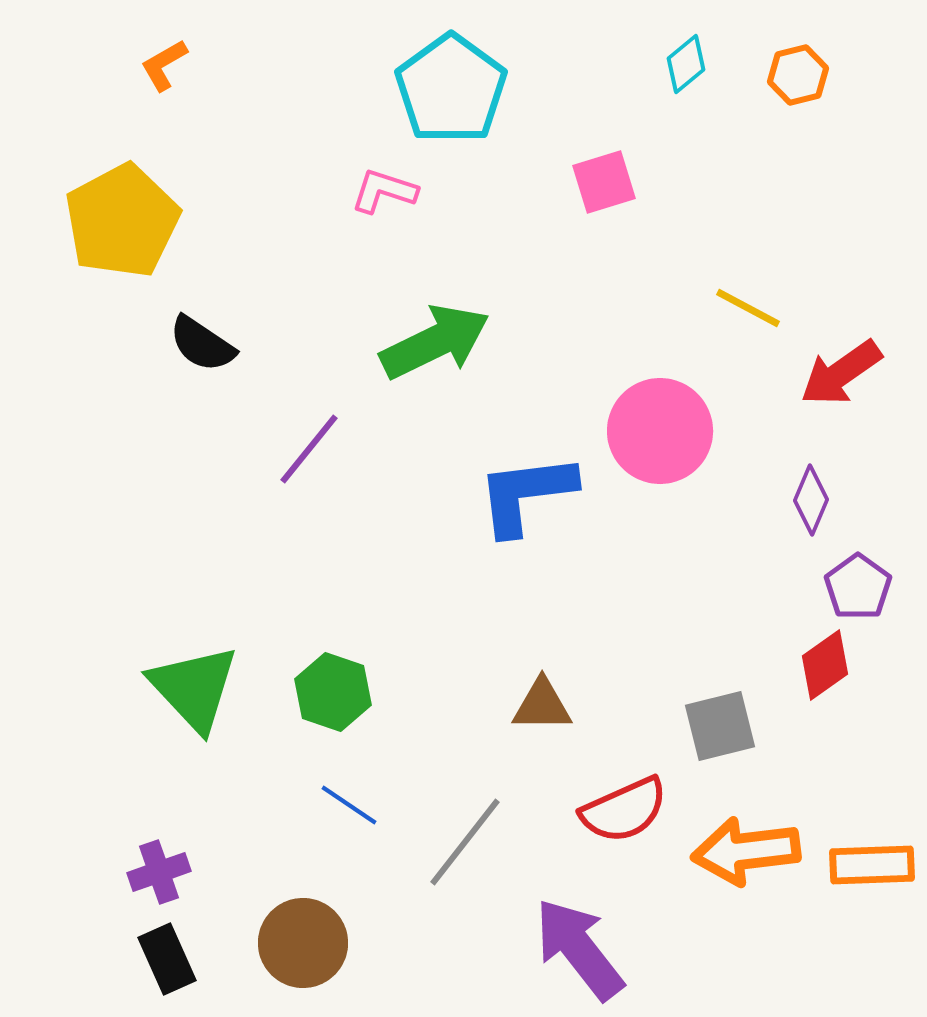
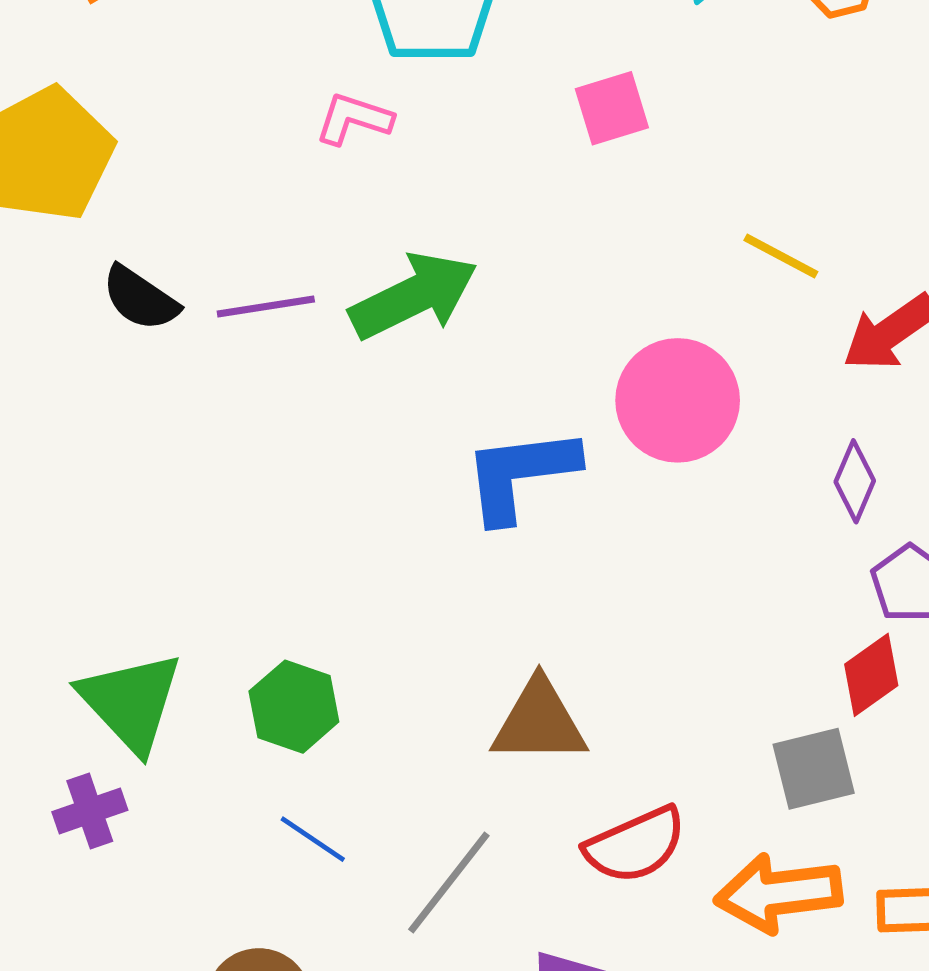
purple line: (309, 449) -> (266, 307), moved, turned 42
brown triangle: (542, 705) -> (539, 722), size x1.4
gray square: (720, 726) -> (814, 769), moved
purple cross: (159, 872) -> (90, 811), moved

